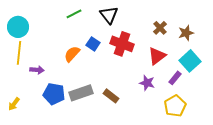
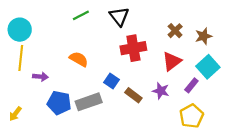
blue square: (93, 44) -> (112, 81), moved
red cross: (122, 44) -> (133, 48), turned -30
orange semicircle: (72, 54) -> (79, 59), turned 78
brown rectangle: (111, 96) -> (133, 95), moved

